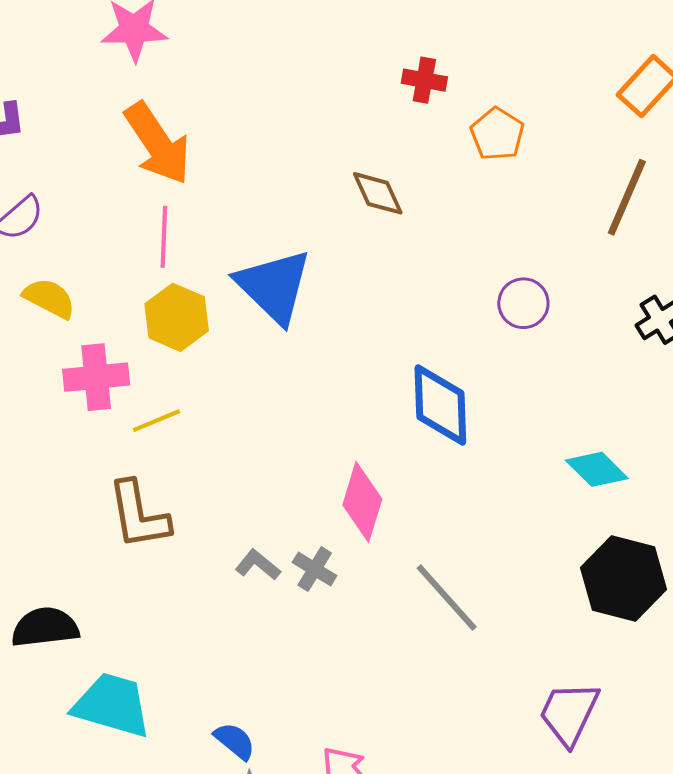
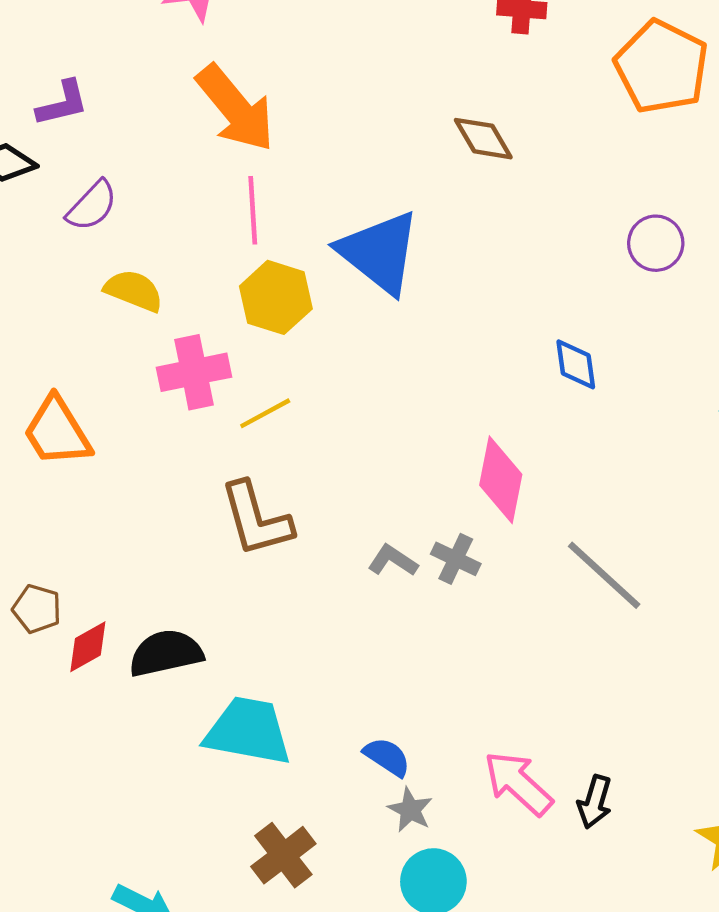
orange pentagon: (497, 134) -> (662, 67), moved, size x1.6
blue diamond: (440, 405) -> (576, 364), size x0.6

